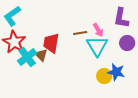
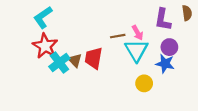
red trapezoid: (51, 43) -> (94, 58), moved
blue star: (116, 72) -> (165, 64), moved

